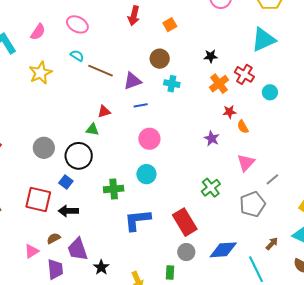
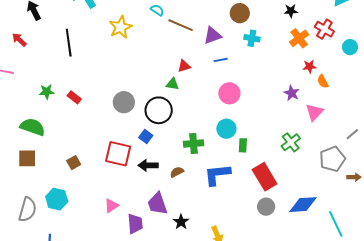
pink triangle: (246, 163) -> (314, 112), moved
brown semicircle: (54, 238) -> (177, 172), moved
brown arrow: (272, 244) -> (354, 177), moved, turned 48
green rectangle: (170, 272) -> (243, 145), moved

